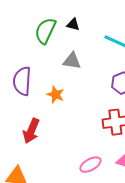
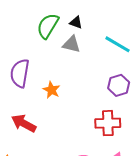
gray triangle: (72, 61) -> (71, 44), moved
red arrow: (31, 131) -> (24, 123), turned 90

